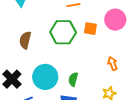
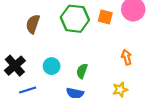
cyan circle: (45, 77) -> (52, 66), size x0.6

